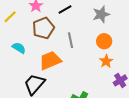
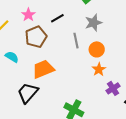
gray line: (71, 40) -> (76, 41), moved

